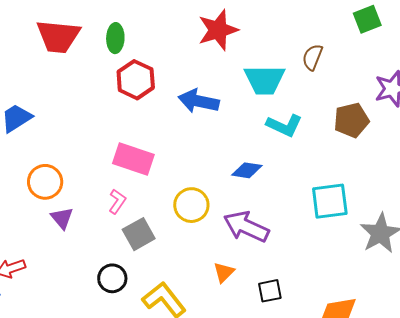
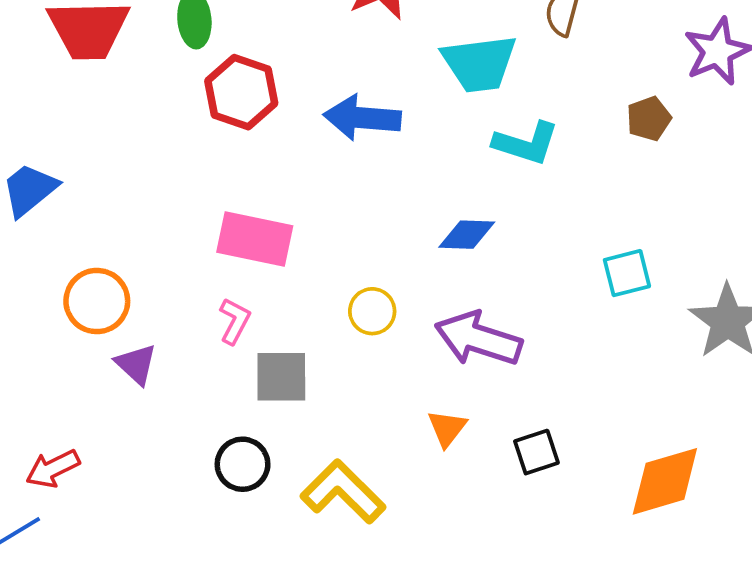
brown pentagon: (351, 120) -> (649, 119), size x0.7
cyan square: (330, 201) -> (627, 273), size x0.7
yellow circle: (191, 205) -> (372, 311), size x0.7
gray square: (139, 234) -> (281, 377), turned 36

